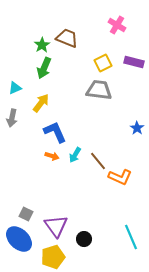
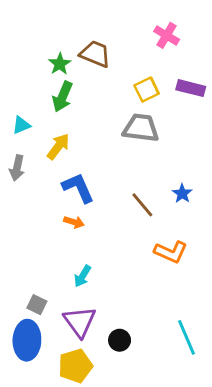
blue star: (137, 128) -> (182, 194), moved
cyan arrow: (75, 155) -> (82, 276), moved
brown line: (98, 161) -> (142, 205), moved
blue ellipse: (19, 239) -> (27, 340), turned 48

